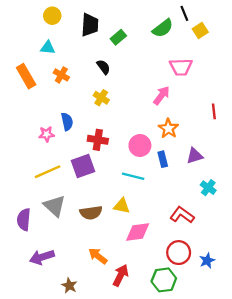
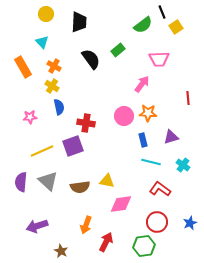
green rectangle: (118, 37) -> (118, 50), moved
cyan triangle: (48, 48) -> (42, 42), turned 40
black semicircle: (103, 67) -> (91, 59), size x1.5
yellow cross: (101, 98) -> (52, 86), moved
orange star: (168, 128) -> (148, 113), turned -30
pink star: (47, 134) -> (30, 117), moved
pink circle: (140, 146) -> (124, 116), moved
cyan line: (133, 176) -> (151, 162), moved
purple semicircle: (24, 220) -> (21, 182), moved
orange arrow: (98, 256) -> (86, 225), turned -108
blue star: (207, 261) -> (190, 223), moved

